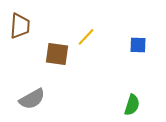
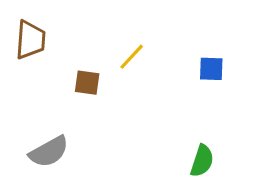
brown square: (57, 54) -> (87, 83), size x0.7

